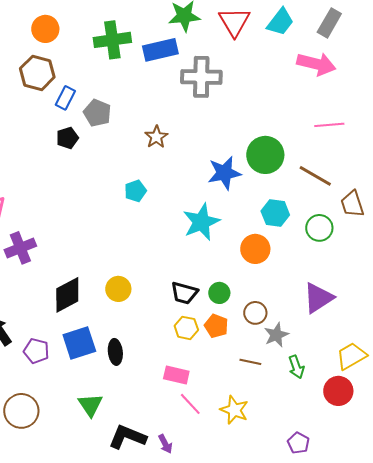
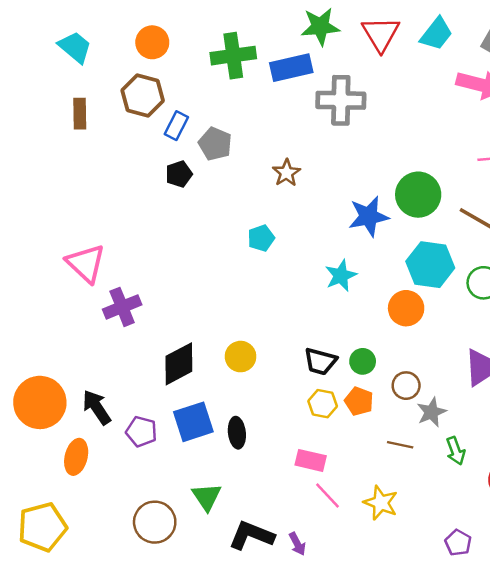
cyan hexagon: (275, 213) -> (430, 265), size x1.4
cyan star: (201, 222) -> (341, 276), size x0.7
brown circle: (21, 411) -> (155, 522), moved

